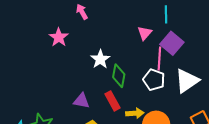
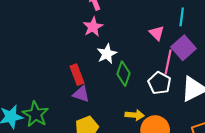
pink triangle: (145, 33) -> (157, 33), turned -35
pink star: (59, 37) -> (93, 27), moved
red rectangle: (112, 101) -> (77, 75), moved

